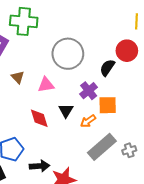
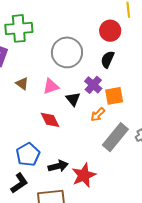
red circle: (127, 51) -> (110, 31), moved
black triangle: (66, 111) -> (73, 99), moved

